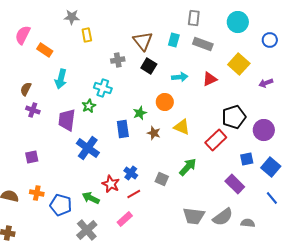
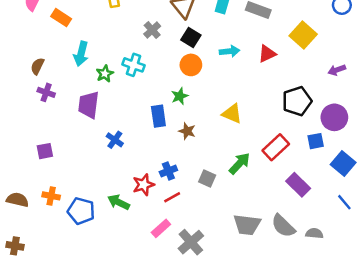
gray cross: (118, 60) -> (152, 30), turned -32
purple arrow: (266, 83) -> (337, 70), moved
orange circle: (165, 102) -> (191, 65), moved
green star: (89, 106) -> (105, 74), moved
brown star: (154, 133) -> (187, 131), moved
red rectangle: (216, 140) -> (276, 147), moved
blue cross: (88, 148) -> (115, 140), size x0.6
blue square: (247, 159) -> (316, 141), moved
blue cross: (131, 173) -> (168, 171), turned 32
red star: (111, 184) -> (143, 185), turned 30
gray semicircle: (223, 217) -> (283, 226), turned 80
gray cross: (87, 230) -> (191, 242), moved

